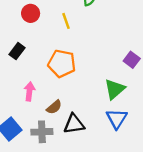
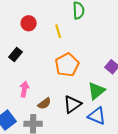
orange pentagon: (62, 63) -> (67, 65), moved, turned 30
blue triangle: (117, 119) -> (97, 116), turned -42
black triangle: (74, 124) -> (72, 104), moved, turned -30

